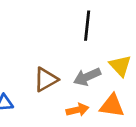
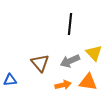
brown triangle: (46, 79) -> (40, 63), turned -42

